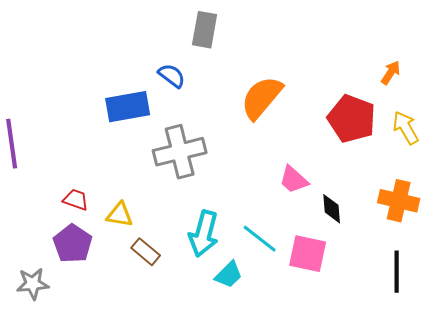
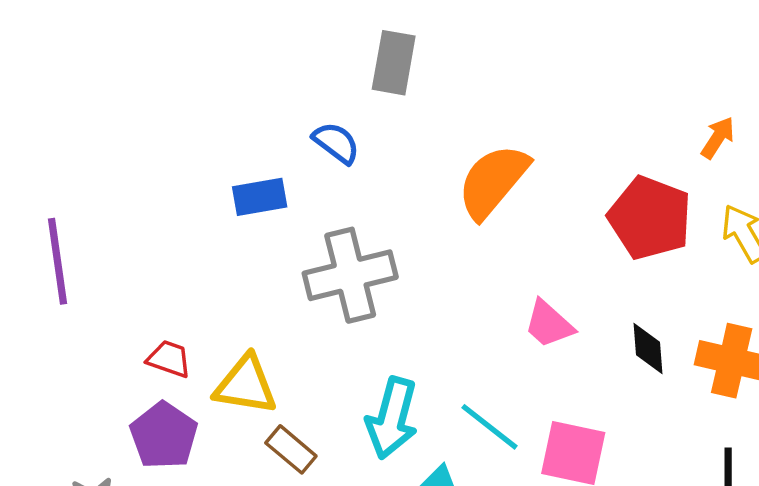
blue rectangle: (128, 107) -> (260, 197), size x0.7
black diamond: (332, 209) -> (648, 348), moved
yellow triangle: (120, 215) -> (246, 385), size x1.4

